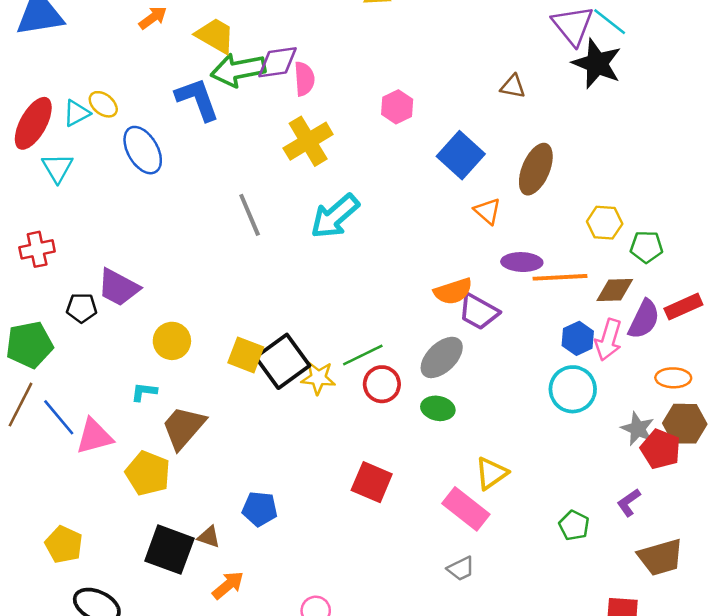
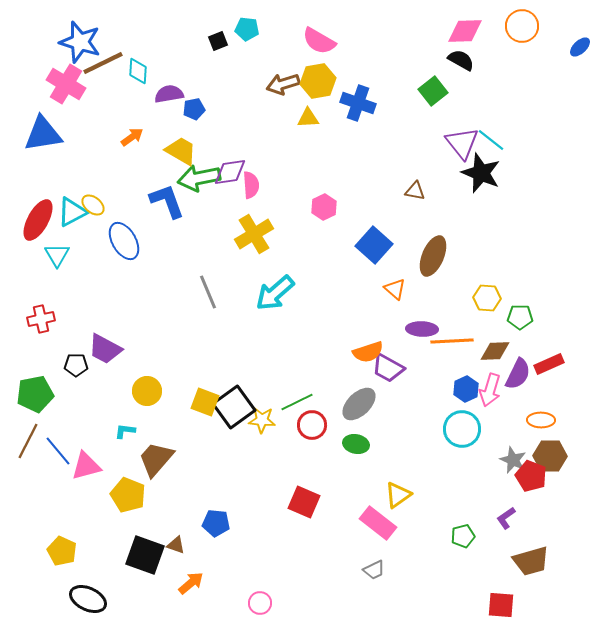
cyan triangle: (77, 113) -> (72, 212), size x1.4
green pentagon: (574, 525) -> (463, 536), turned 30

